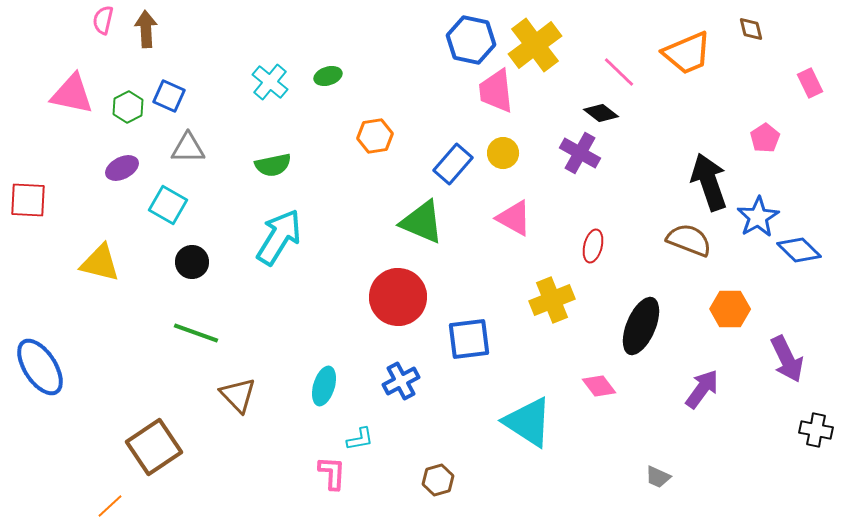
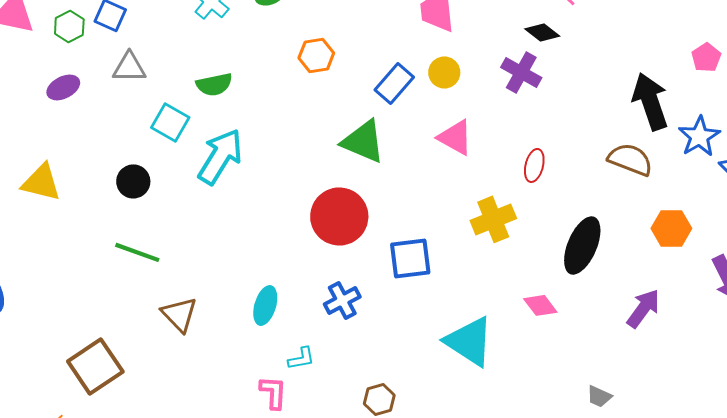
cyan square: (168, 205) -> (170, 122), moved

